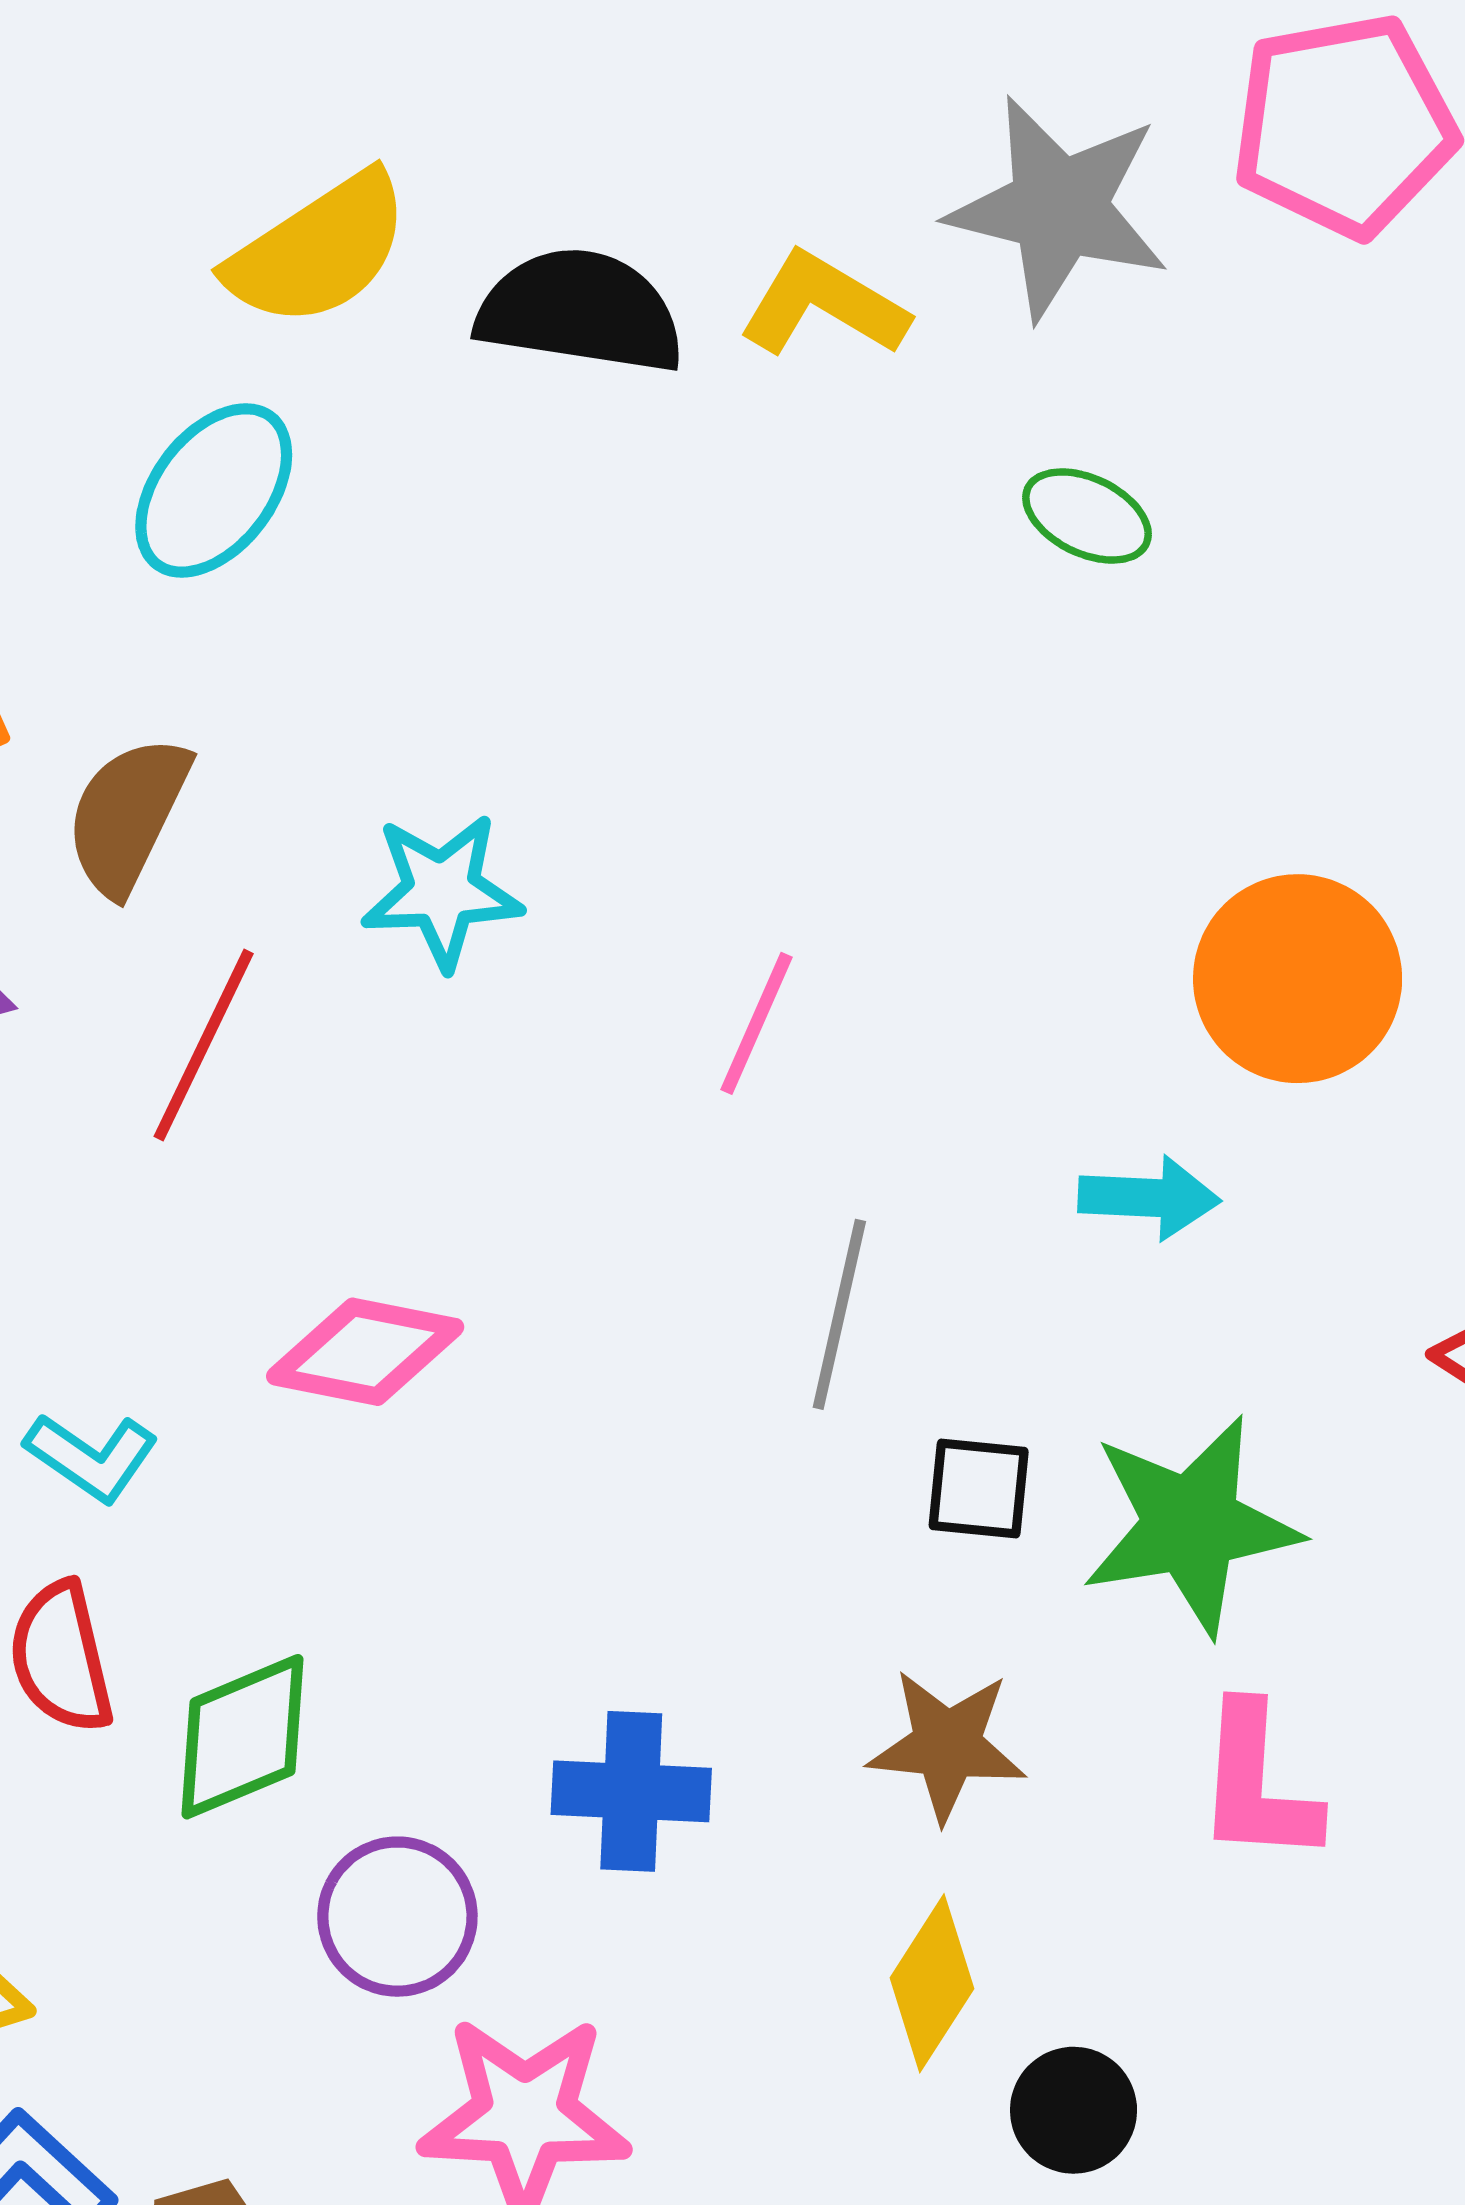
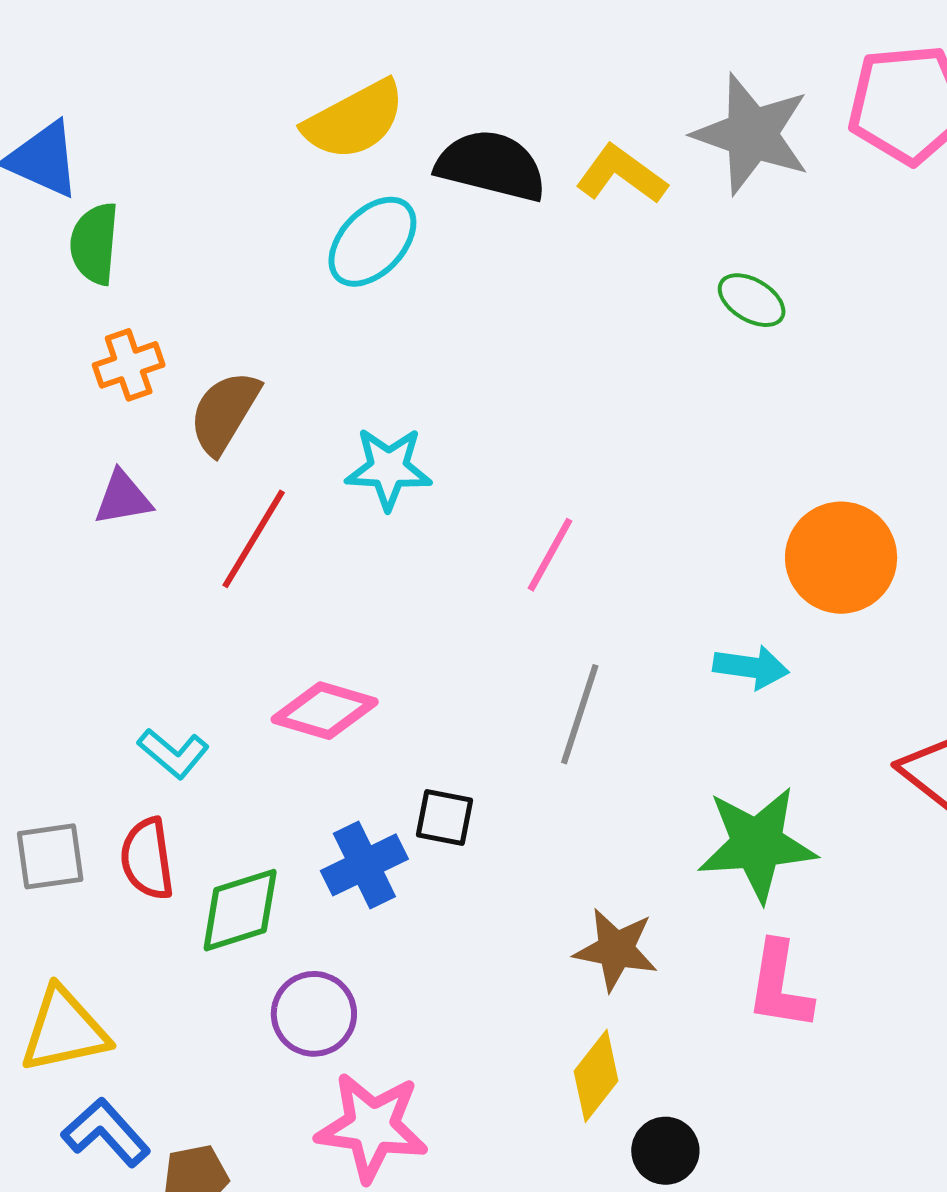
cyan ellipse: (214, 490) -> (372, 242), moved
black square: (979, 1488) -> (445, 818), moved
blue cross: (631, 1791) -> (364, 865), moved, turned -34

